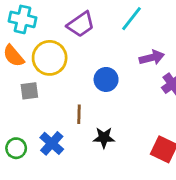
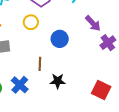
yellow circle: (50, 58) -> (31, 22), moved, size x0.6
purple arrow: (152, 58) -> (93, 23), turned 60

